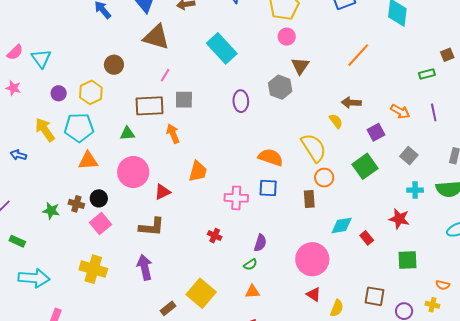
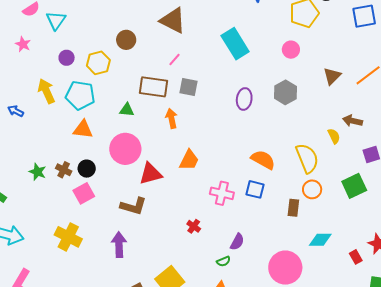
pink circle: (287, 37) -> (291, 50), moved
brown triangle: (300, 66) -> (332, 76), moved
red triangle: (163, 192) -> (151, 174), size x1.4
red rectangle: (367, 238) -> (356, 257), moved

